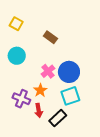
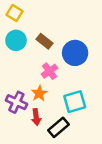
brown rectangle: (50, 37) -> (45, 41), moved
cyan circle: (17, 56) -> (16, 40), moved
blue circle: (69, 72) -> (75, 53), moved

